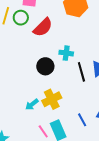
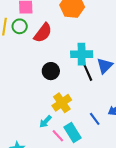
cyan cross: (66, 53) -> (82, 54), moved, size x1.5
cyan arrow: (32, 104) -> (45, 121), moved

